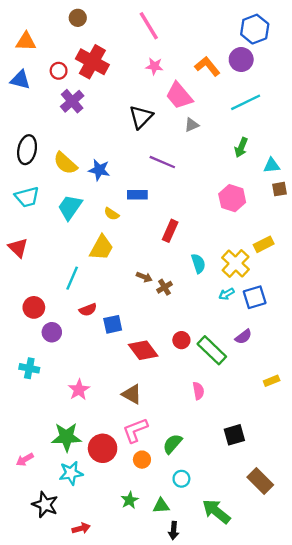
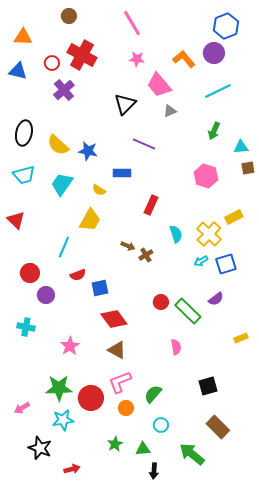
red diamond: (143, 350) -> (114, 319), moved
brown rectangle: (260, 481) -> (218, 427), moved

